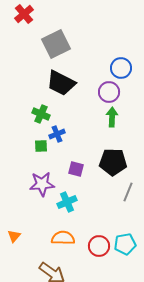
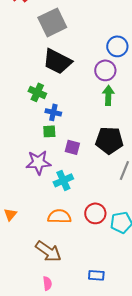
blue cross: (57, 134) -> (53, 112), turned 35
green square: (41, 146) -> (49, 131), moved
red circle: (99, 246) -> (95, 213), moved

